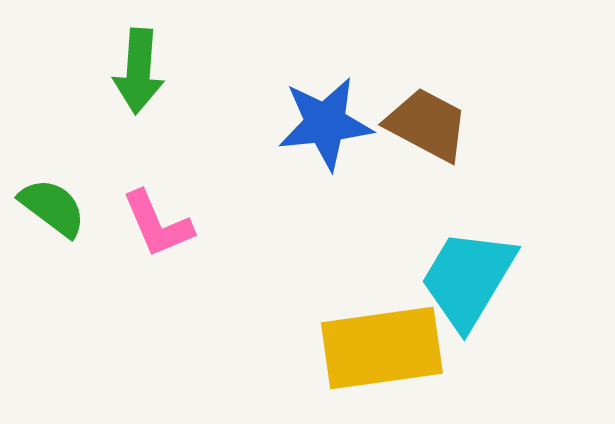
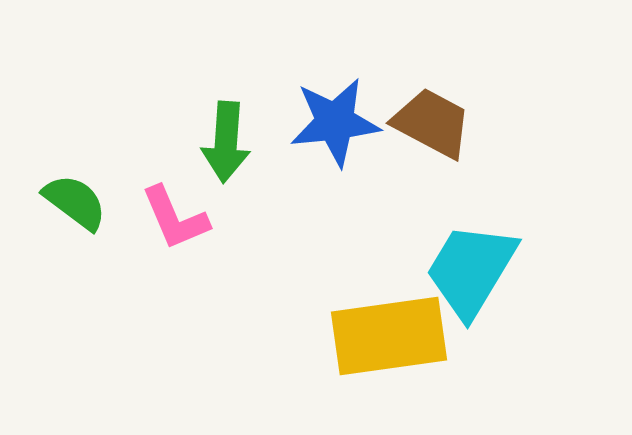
green arrow: (139, 71) -> (226, 142), moved

